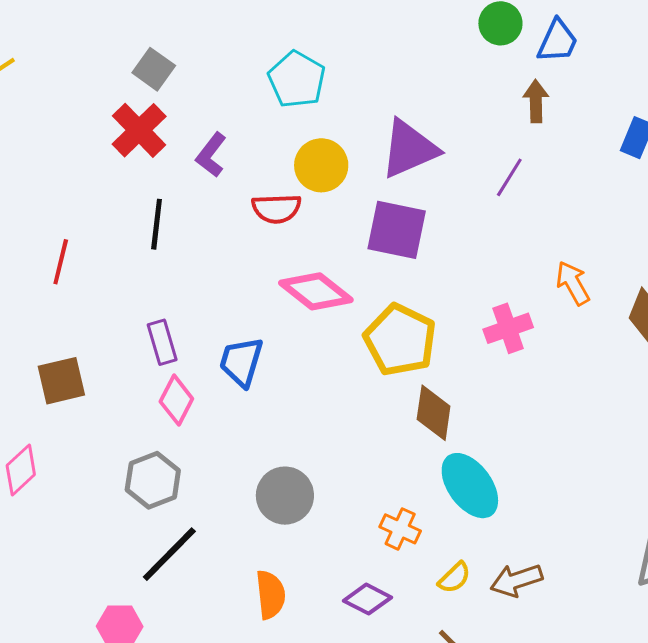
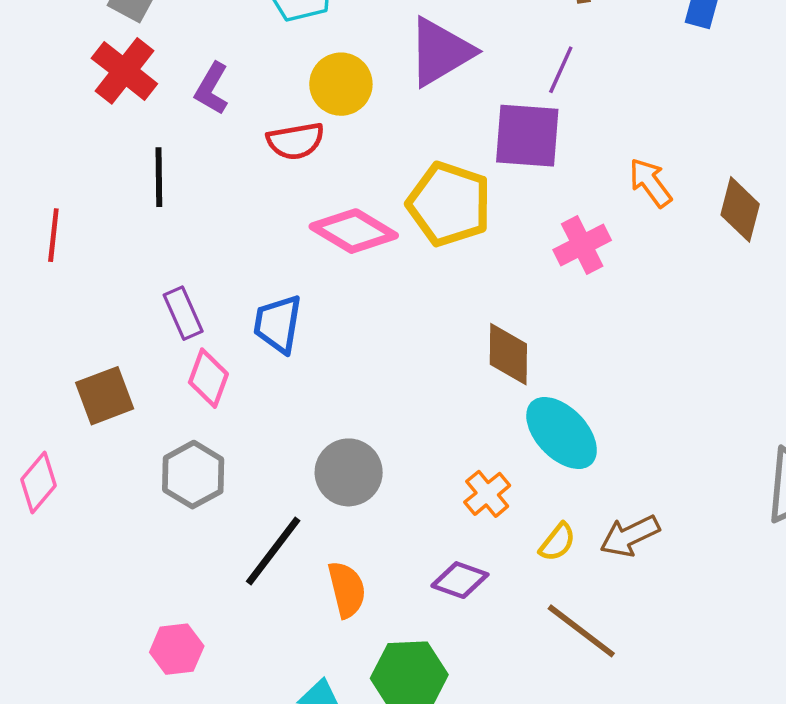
purple square: (397, 230) -> (527, 136), moved
yellow pentagon: (400, 340) -> (449, 204), moved
brown square: (61, 381) -> (105, 396), moved
orange cross: (400, 529) -> (487, 494), turned 33
black line: (169, 554) -> (273, 551), moved

